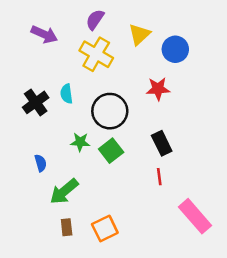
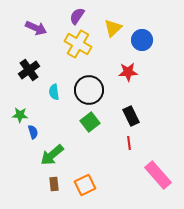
cyan semicircle: (67, 94) -> (54, 92), moved
black cross: (36, 102) -> (29, 70), moved
green star: (80, 142) -> (20, 115), moved

